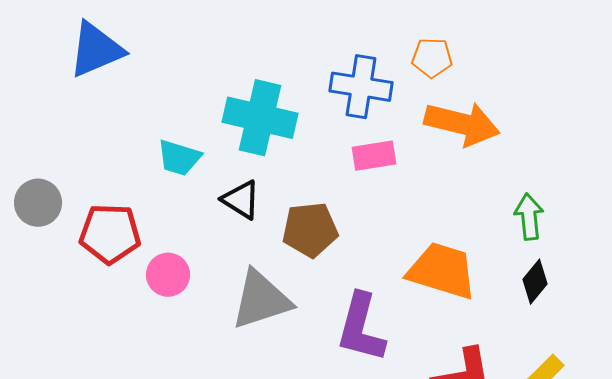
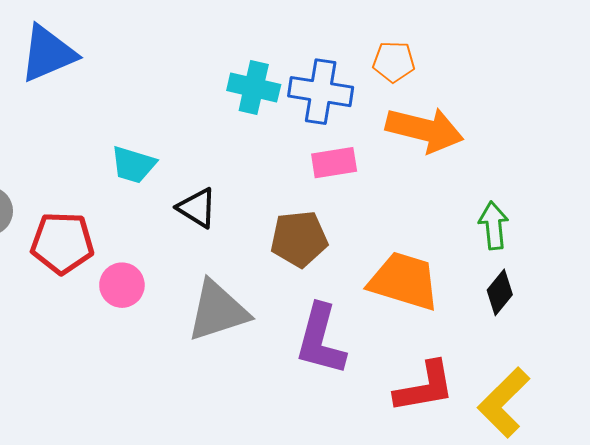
cyan cross: (260, 118) -> (254, 87), moved, size x0.7
brown pentagon: (310, 230) -> (299, 239), moved

